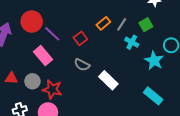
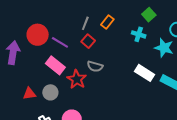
gray line: (122, 24) -> (85, 23), moved
white rectangle: (108, 80) -> (145, 73), moved
red star: (52, 89) -> (77, 79), moved, turned 30

